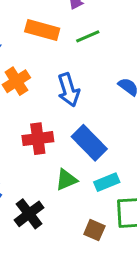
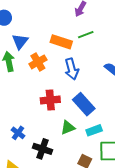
orange rectangle: (42, 30) -> (61, 42), moved
black cross: (29, 214) -> (42, 149), turned -36

